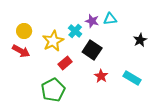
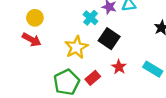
yellow star: (53, 41) -> (76, 47), moved
red rectangle: (65, 63) -> (93, 78), moved

